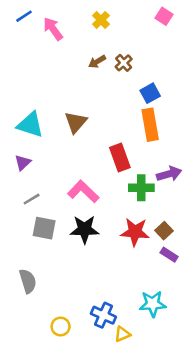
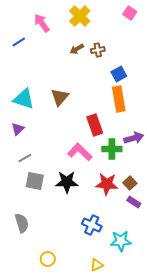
blue line: (24, 16) -> (19, 42), moved
yellow cross: (101, 20) -> (80, 16), size x1.5
brown cross: (124, 63) -> (98, 50), turned 32
pink L-shape: (83, 192) -> (80, 152), moved
blue cross: (103, 315) -> (92, 225), moved

